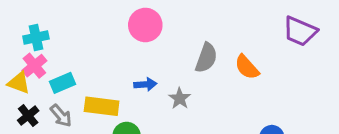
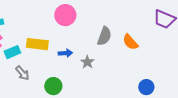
yellow rectangle: (102, 106) -> (37, 44), moved
gray arrow: (61, 116) -> (22, 73), moved

